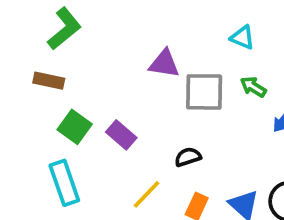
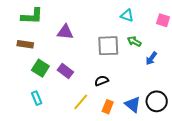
green L-shape: (64, 29) -> (32, 16), turned 45
purple triangle: (164, 64) -> (65, 32), moved
cyan rectangle: (64, 183) -> (37, 98), size x0.6

